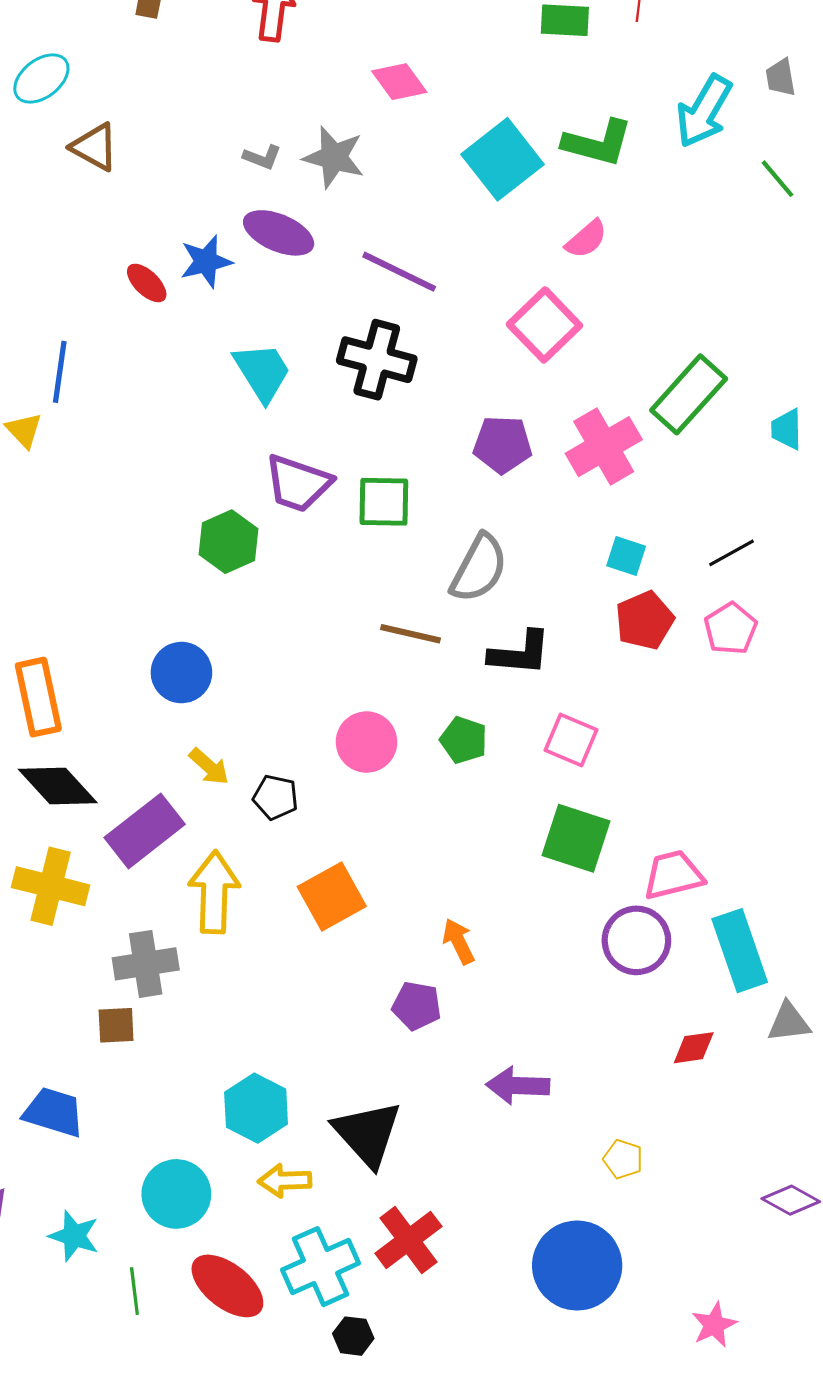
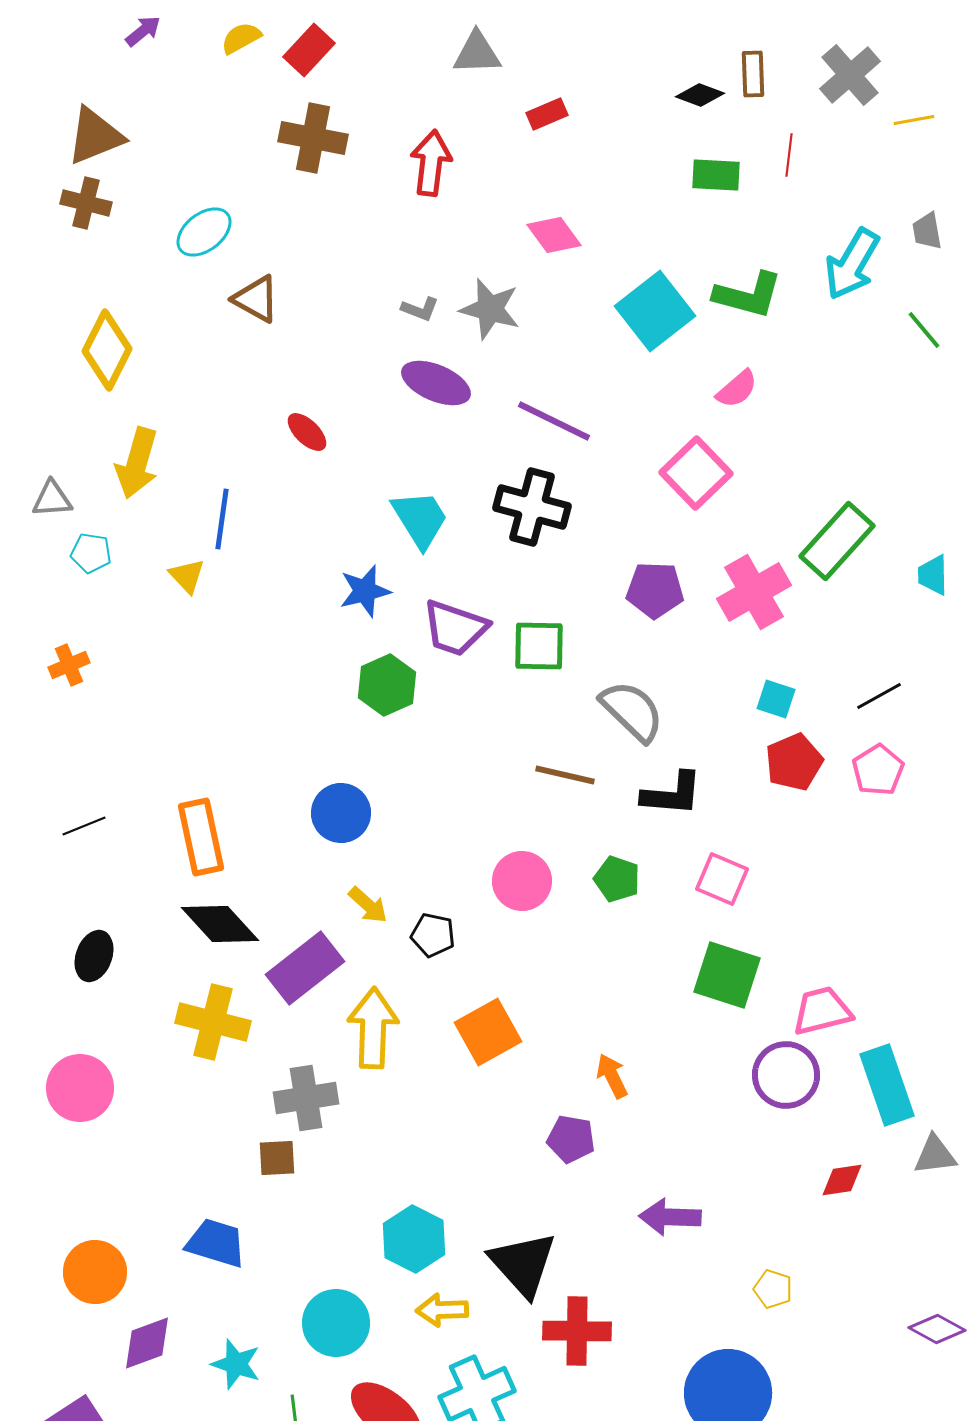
blue star: (206, 262) -> (365, 591), moved
gray semicircle: (479, 568) -> (632, 711), turned -74
red cross: (408, 1240) -> (577, 1331), moved, turned 38

